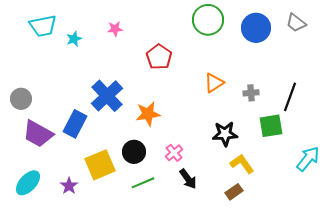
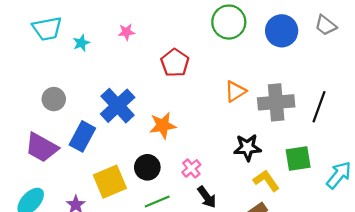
gray cross: (251, 93) -> (276, 102), size x2.0
gray circle: (21, 99) -> (54, 99), moved
green square: (271, 126) -> (298, 159), moved

